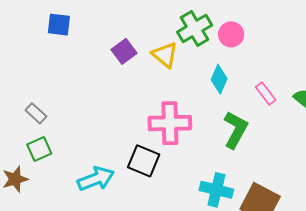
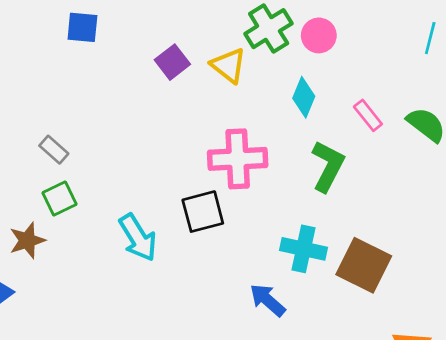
black square: (144, 161) -> (203, 212), turned -36
cyan arrow: (96, 179) -> (138, 238), turned 81

